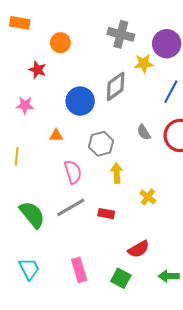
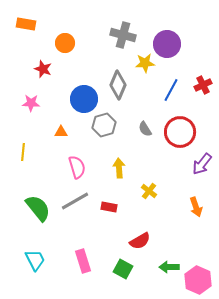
gray diamond: (116, 86) -> (118, 85), turned -32
gray hexagon: (101, 144) -> (104, 125), moved

